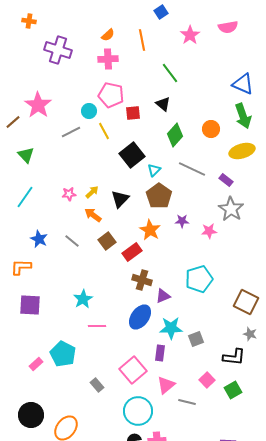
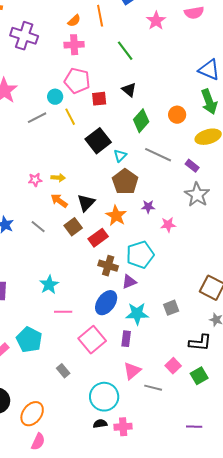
orange line: (142, 40) -> (100, 16), moved
green line: (170, 73) -> (125, 51), moved
yellow arrow: (92, 192) -> (58, 178), turned 48
black triangle: (120, 199) -> (86, 203), moved
pink star: (209, 231) -> (168, 225), moved
cyan pentagon: (199, 279) -> (140, 255), moved
gray square: (196, 339) -> (171, 308), moved
pink square: (133, 370) -> (92, 340), moved

